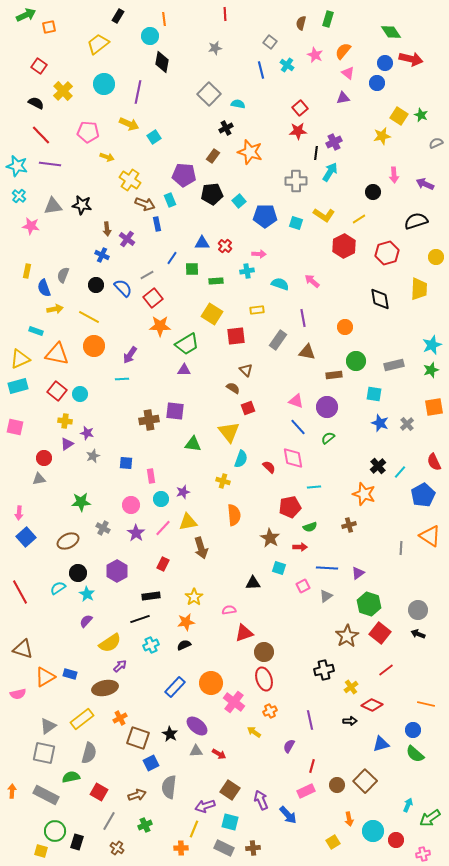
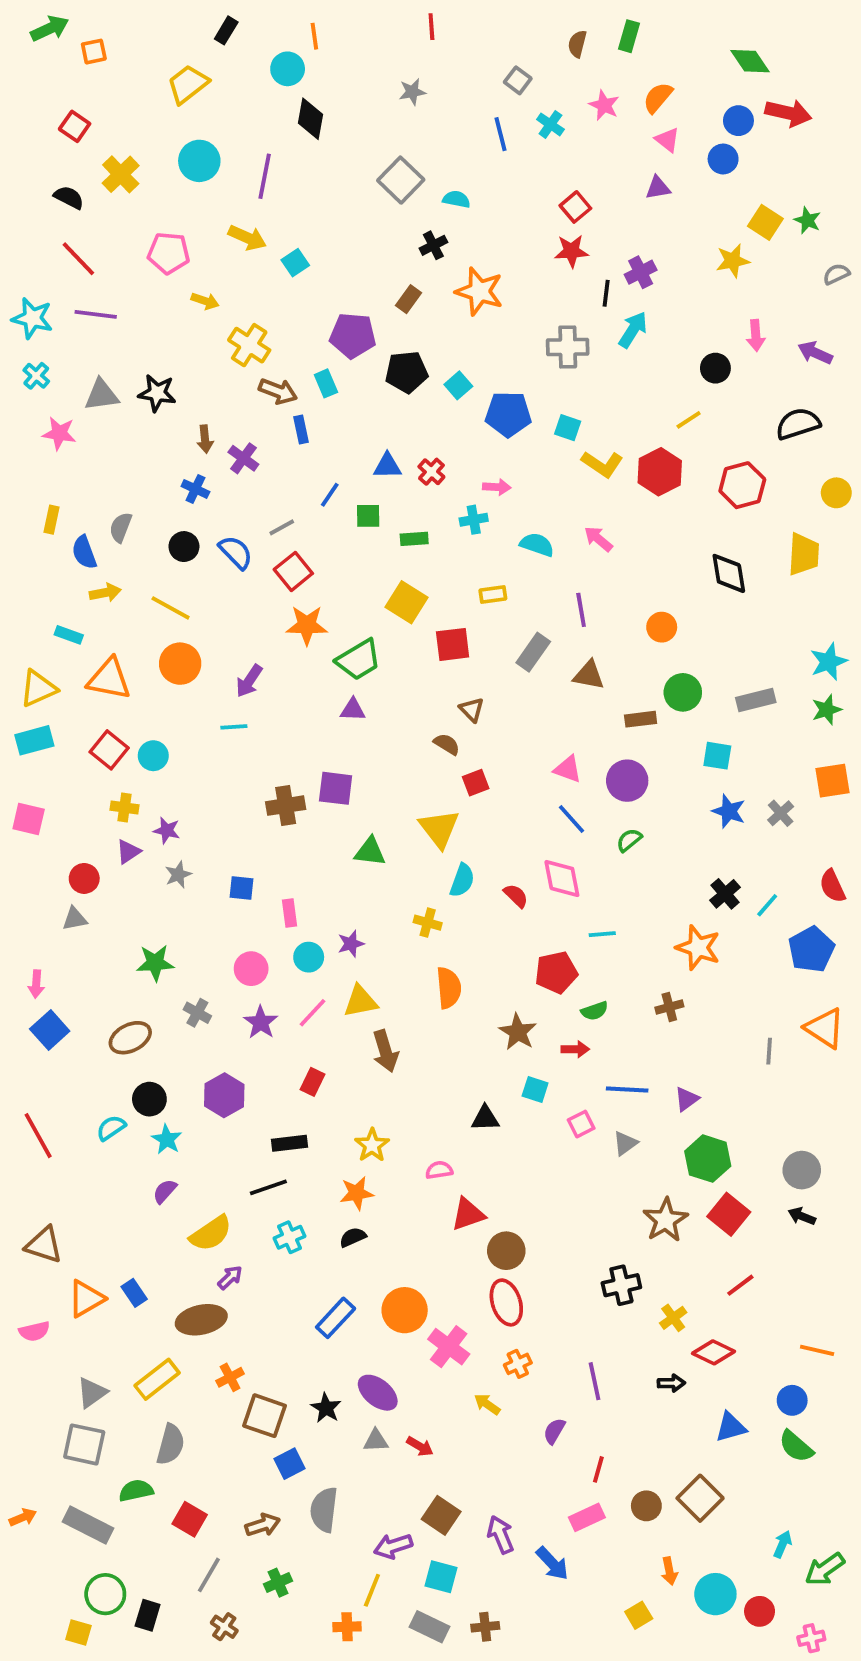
yellow L-shape: (324, 215) -> (602, 464), moved
blue rectangle: (70, 674) -> (134, 1293), turned 40
orange arrow: (12, 791) -> (23, 1517), turned 64

